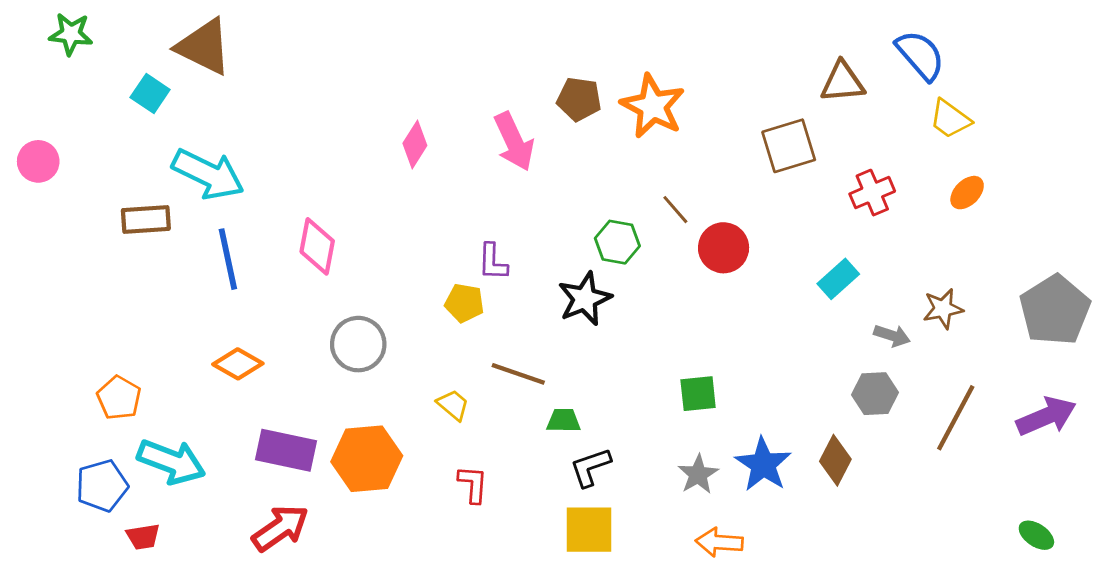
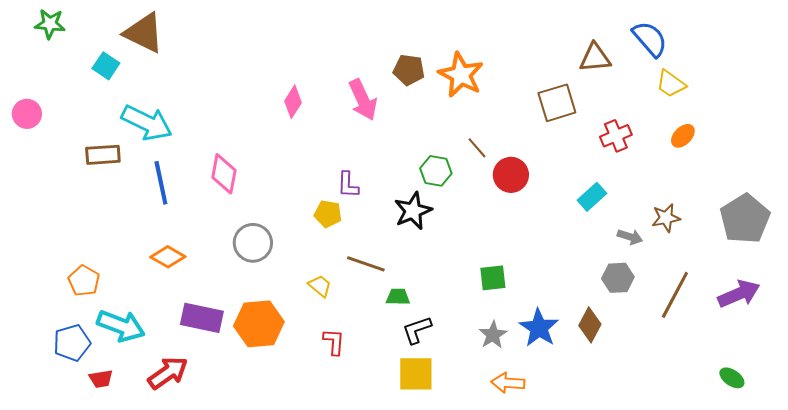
red arrow: (280, 528) -> (168, 373), moved

